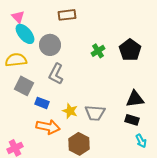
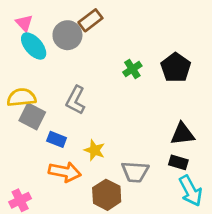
brown rectangle: (67, 15) -> (90, 20), turned -30
gray circle: (50, 45) -> (67, 35), moved
yellow semicircle: (16, 60) -> (21, 97), moved
gray trapezoid: (95, 113) -> (135, 172), moved
cyan arrow: (141, 141) -> (191, 191), size x1.6

